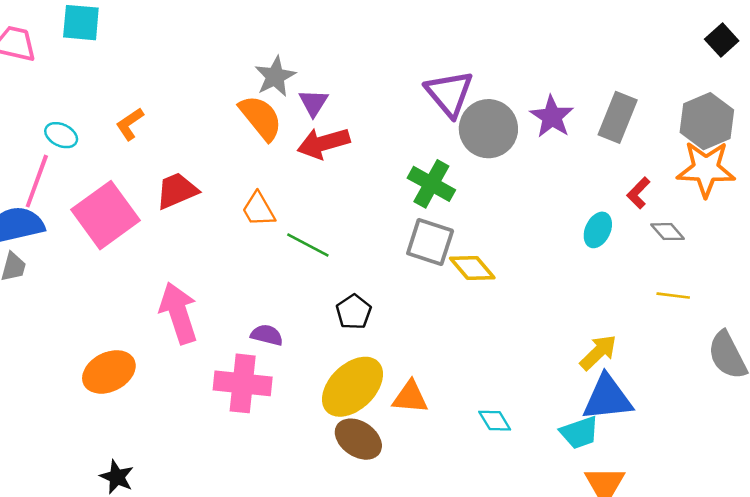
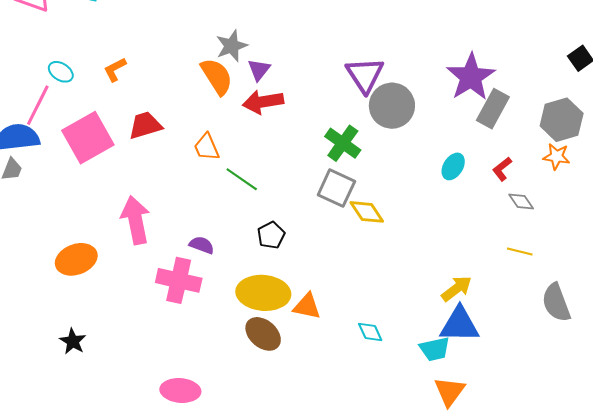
purple star: (552, 117) -> (471, 77), moved, size x1.4
orange star: (706, 169) -> (557, 157), size x0.6
cyan ellipse: (598, 230) -> (453, 166), moved
yellow ellipse: (353, 387) -> (263, 293), turned 42

